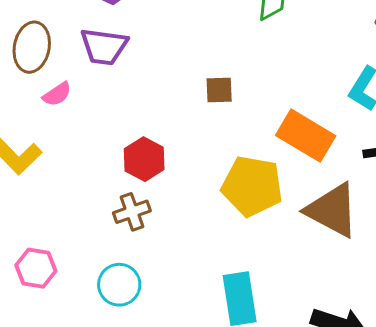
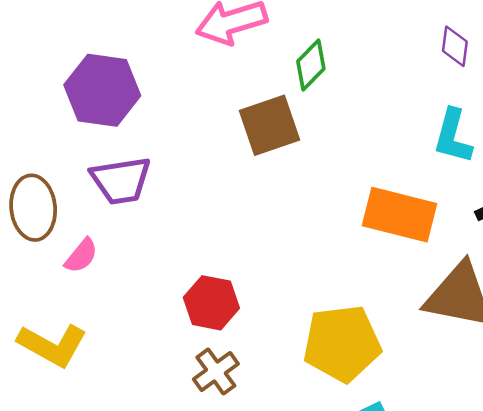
brown square: (219, 90) -> (269, 125), moved, size x1.6
yellow pentagon: (252, 186) -> (342, 343), moved

